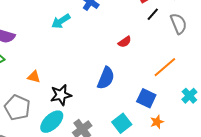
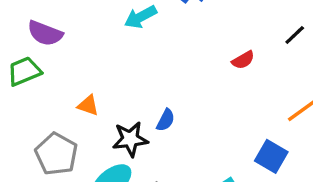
black line: (153, 14) -> (295, 35), moved
blue semicircle: (106, 78) -> (166, 120), moved, size x0.6

